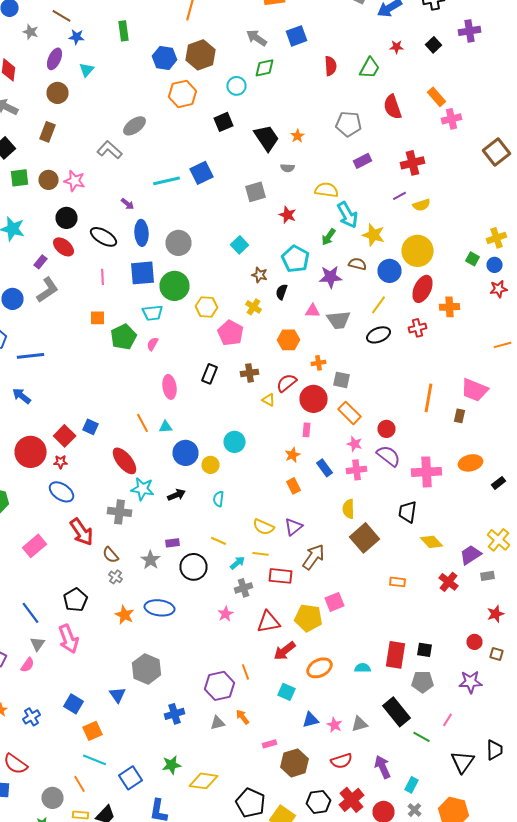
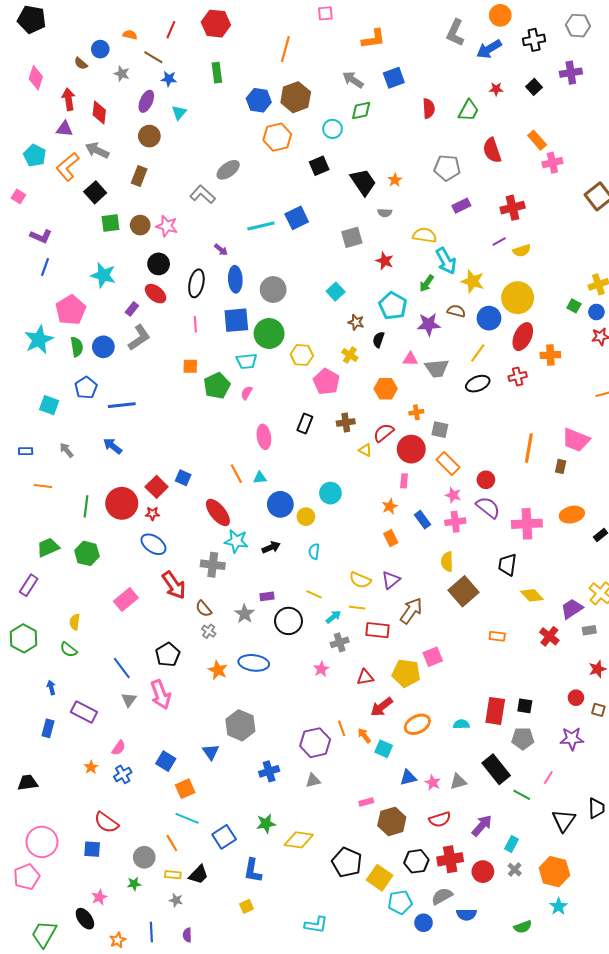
black ellipse: (104, 237) -> (196, 283), turned 72
red triangle: (268, 622) -> (365, 677), size x0.7
pink semicircle: (28, 665) -> (119, 748), moved
orange arrow: (242, 717) -> (364, 736), moved
purple arrow: (382, 767) -> (482, 826), turned 65
red cross: (352, 800) -> (450, 859), turned 30

